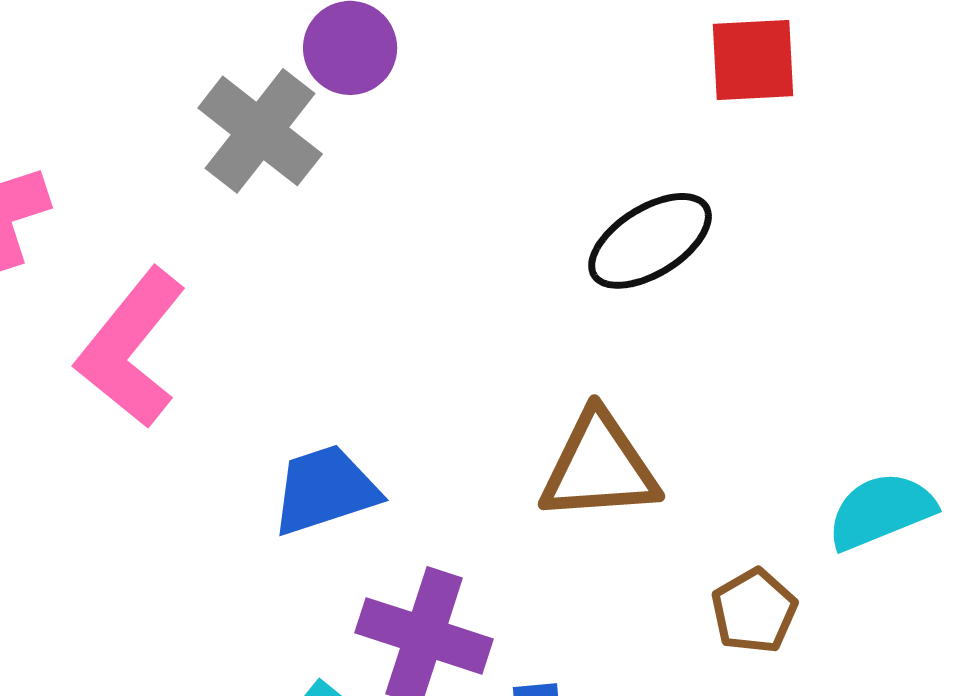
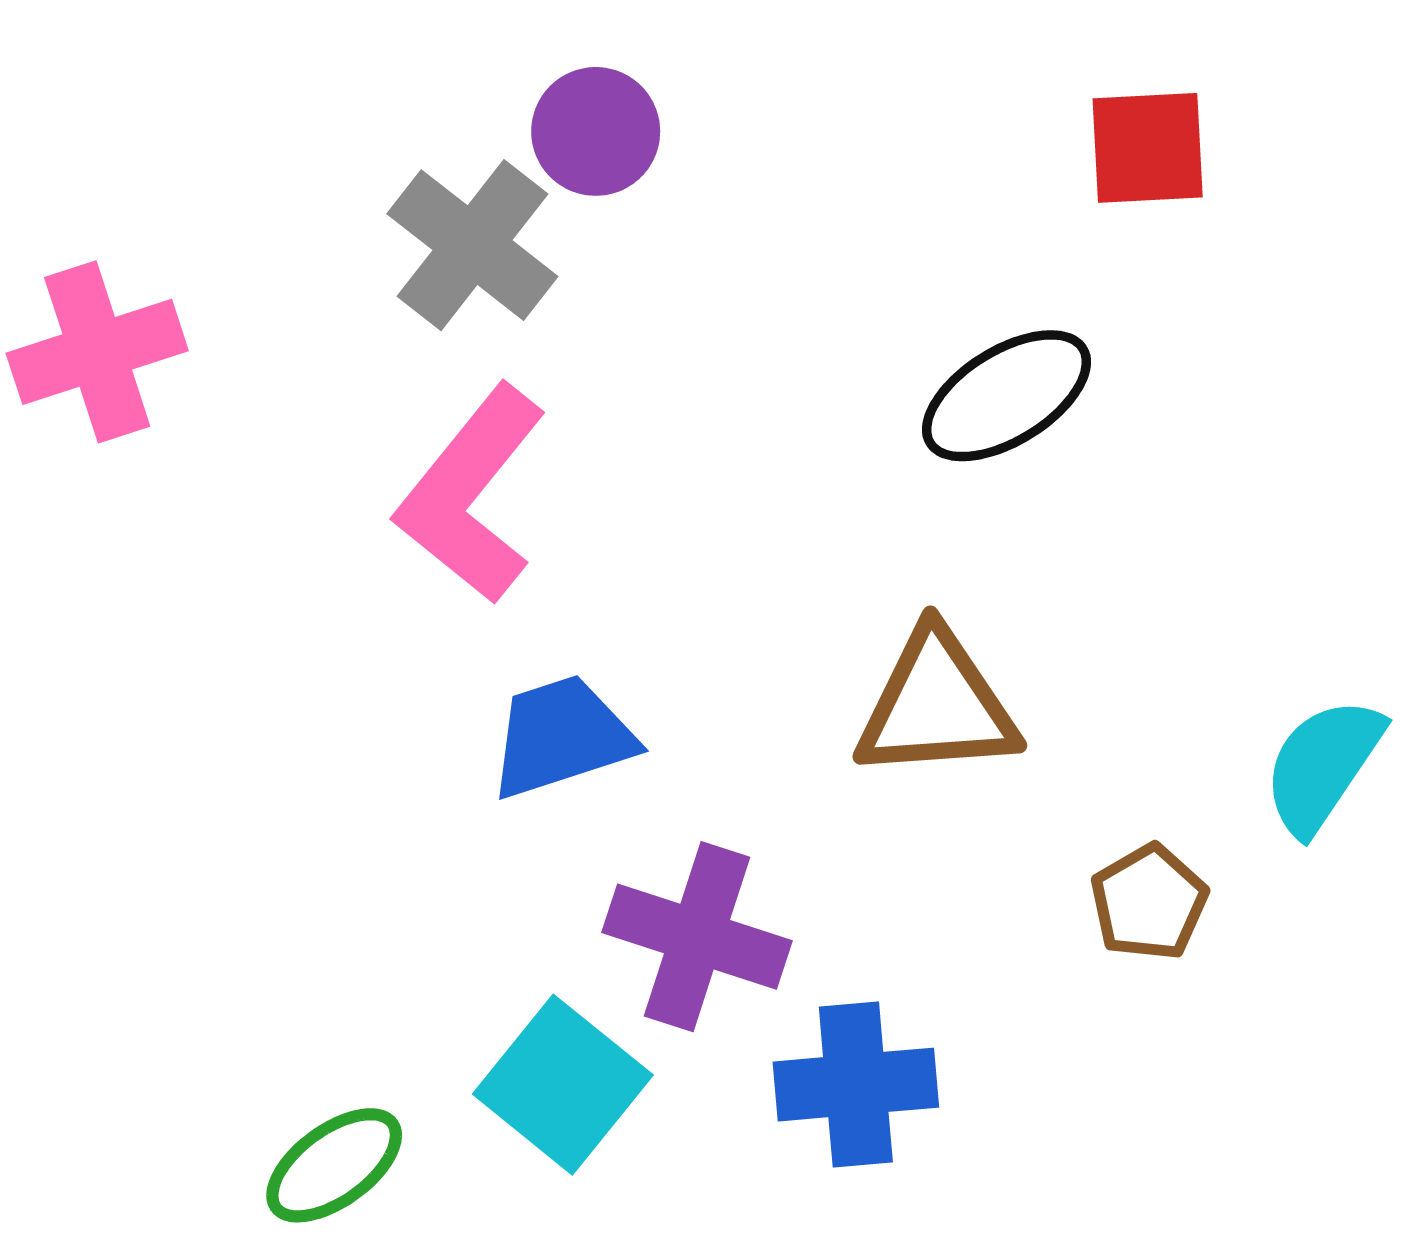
pink L-shape: (131, 348) -> (471, 494), moved
cyan semicircle: (881, 511) -> (1323, 765), turned -34

